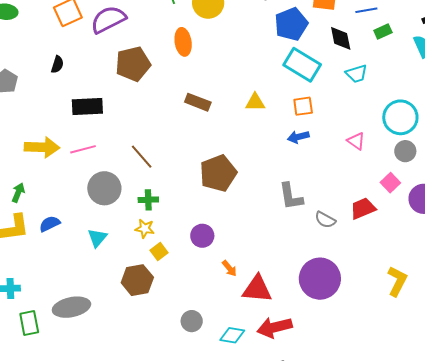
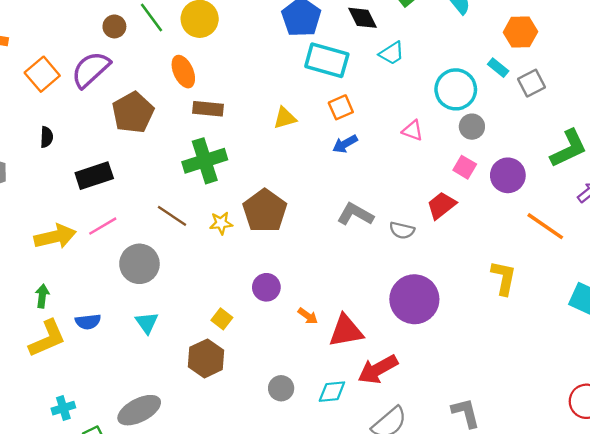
brown rectangle: (198, 102) -> (208, 109), moved
gray L-shape: (291, 196) -> (355, 214), turned 144
green cross: (148, 200) -> (205, 161), moved, size x1.8
blue semicircle: (50, 224) -> (88, 322), turned -145
yellow star: (145, 229) -> (221, 223), moved

